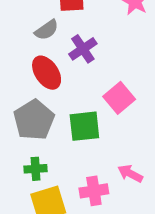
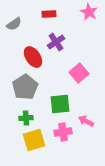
gray semicircle: (47, 30) -> (14, 24), moved
green square: (84, 126) -> (60, 104), moved

